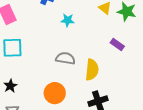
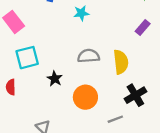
purple rectangle: (117, 44) -> (143, 28), turned -72
black star: (10, 86) -> (55, 79), moved

